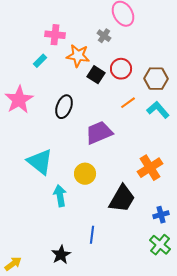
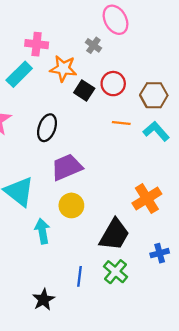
cyan rectangle: (40, 61) -> (19, 74), size x1.6
orange line: (128, 103) -> (121, 123), turned 42
purple trapezoid: (99, 133) -> (67, 167), moved
green cross: (160, 245) -> (116, 272), moved

